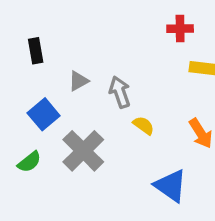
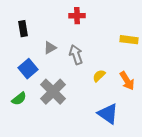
red cross: (180, 29) -> (77, 16), moved
yellow semicircle: (144, 125) -> (99, 76), moved, turned -80

